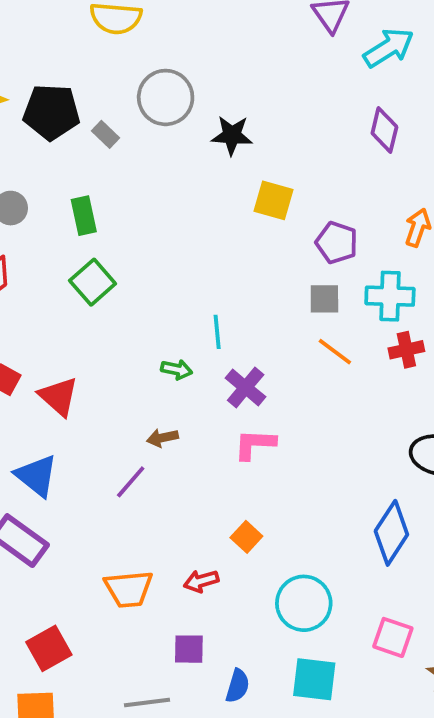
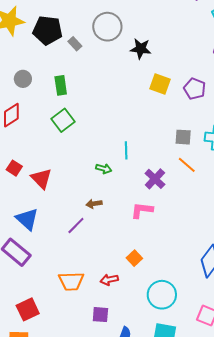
purple pentagon: (337, 243) -> (195, 89), moved
purple cross: (246, 387) -> (155, 179), moved

